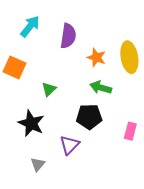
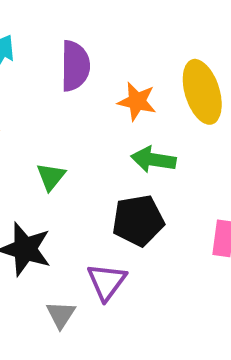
gray triangle: (38, 164) -> (61, 315), moved

